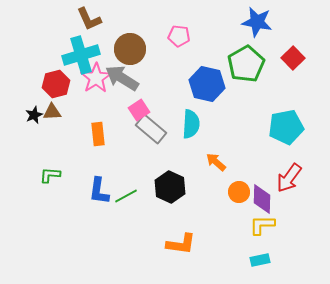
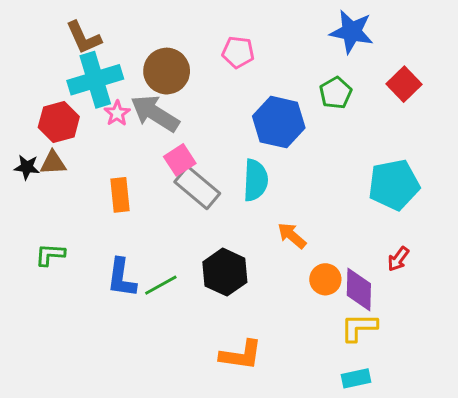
brown L-shape: (89, 19) -> (84, 38), moved
green pentagon: (246, 64) -> (336, 93), size x0.6
pink star: (96, 78) -> (117, 113), size x0.6
black star: (34, 115) -> (27, 167), turned 30
red arrow: (289, 178) -> (398, 259), size x0.6

